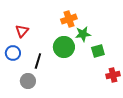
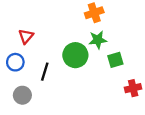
orange cross: (69, 19) -> (94, 13), moved
gray circle: (28, 81) -> (22, 95), moved

